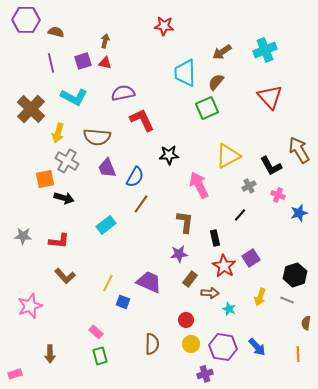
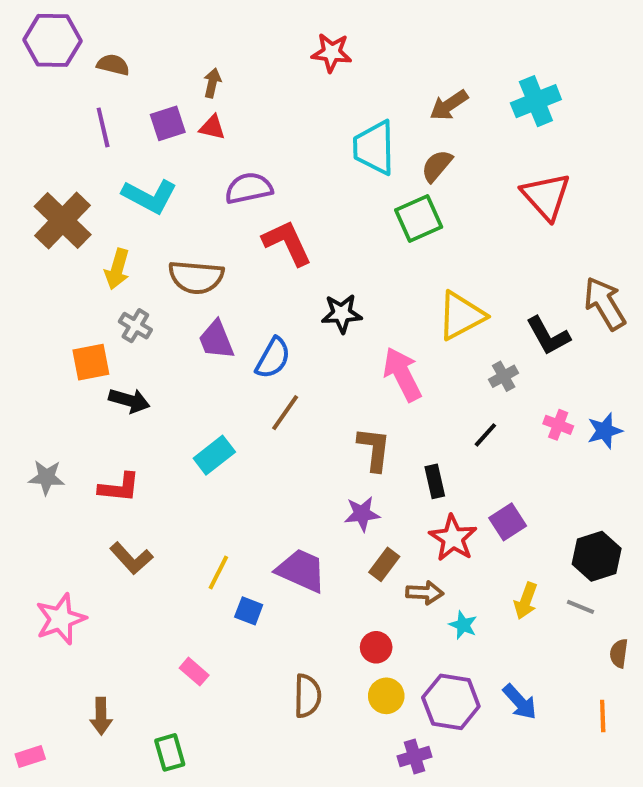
gray cross: (67, 161) -> (135, 326), size x0.7
pink cross: (278, 195) -> (558, 425), moved
green rectangle: (100, 356) -> (170, 752), moved

